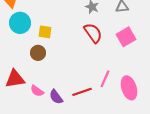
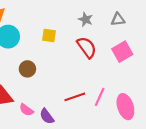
yellow square: (45, 32) -> (49, 36), moved
red line: (82, 92) -> (75, 97), moved

